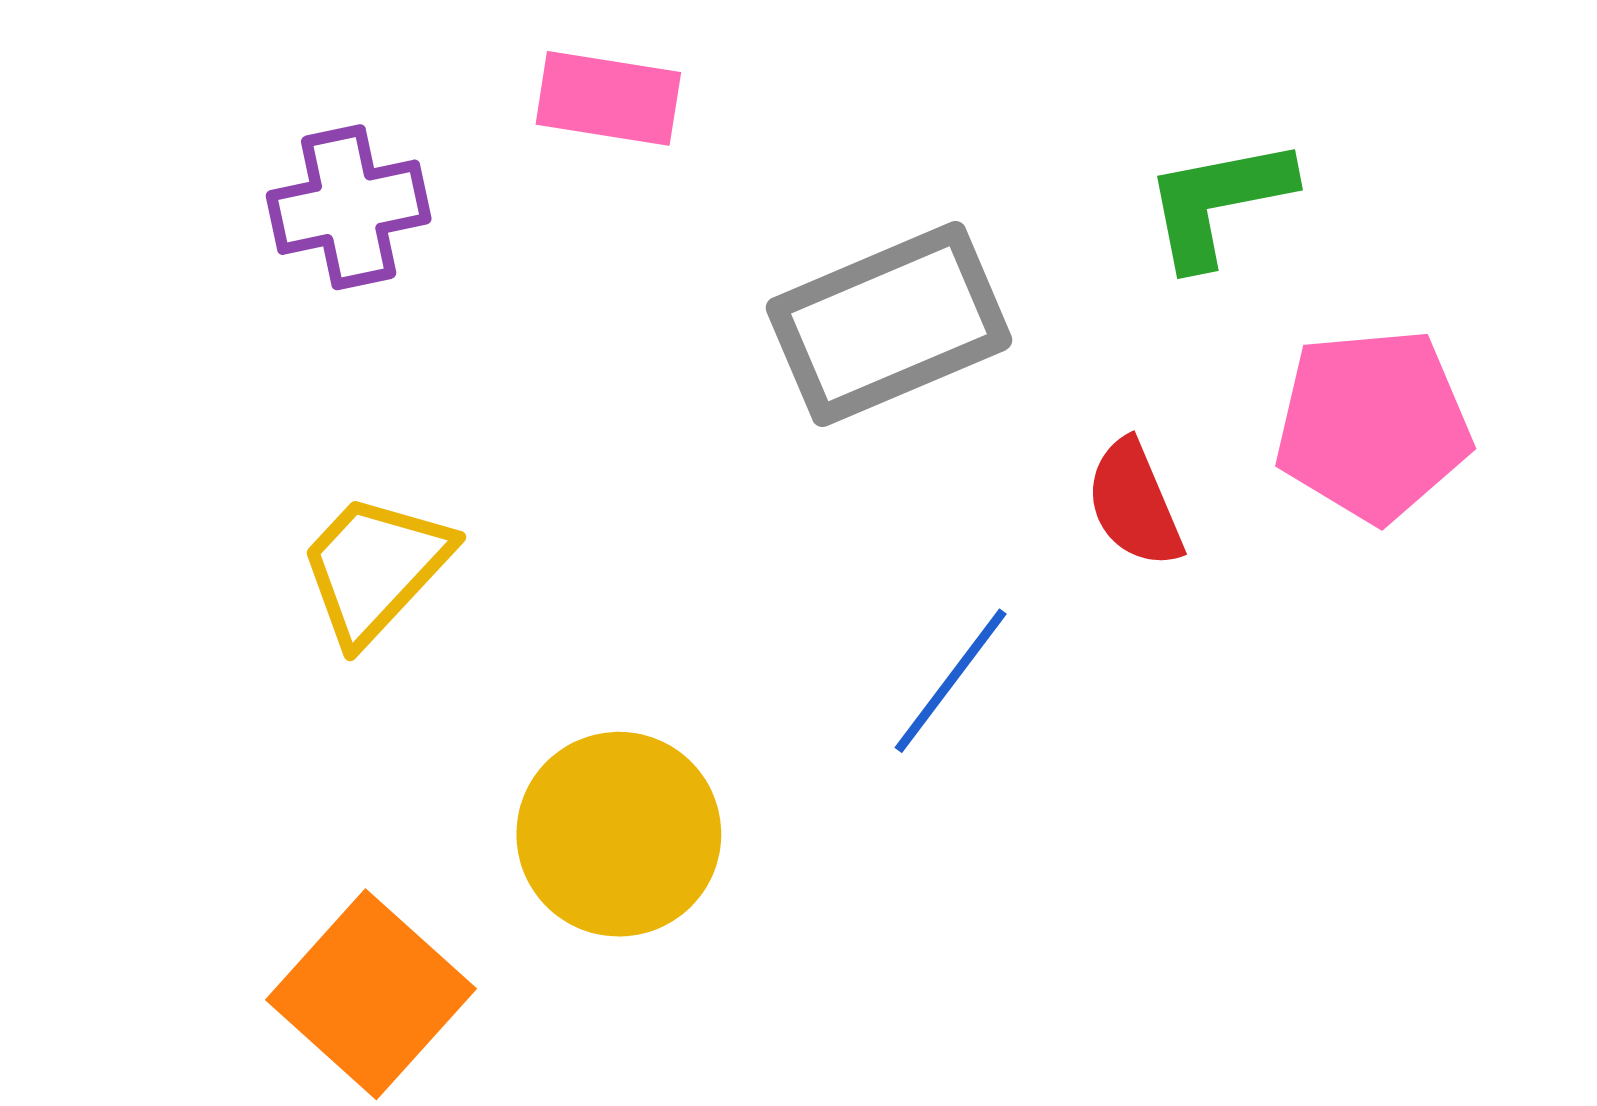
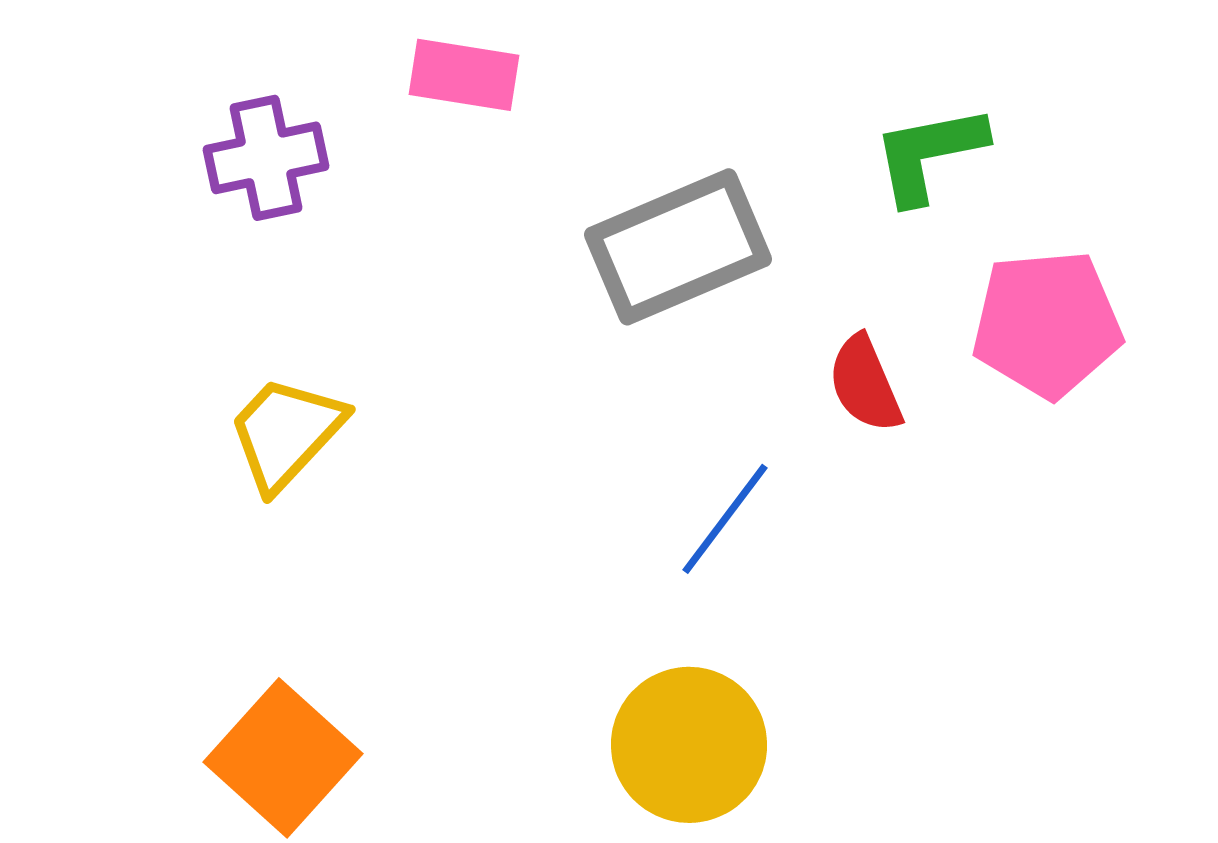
yellow circle: (619, 834) -> (689, 745), moved

